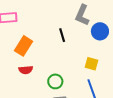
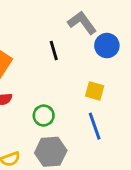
gray L-shape: (82, 15) -> (82, 23), turned 120

